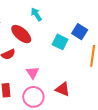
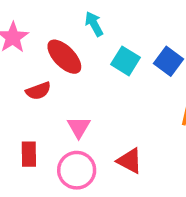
cyan square: (60, 42) -> (125, 61), moved

